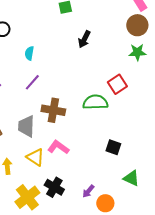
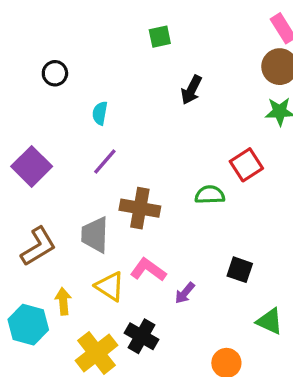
green semicircle: (95, 102) -> (210, 195), size x0.7
purple arrow: (88, 191) -> (185, 293), moved

